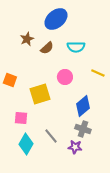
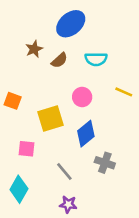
blue diamond: (83, 106) -> (86, 134), moved
cyan diamond: (26, 144) -> (19, 189), moved
purple star: (75, 147) -> (68, 204), moved

